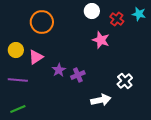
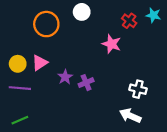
white circle: (92, 11) -> (82, 12), moved
yellow circle: (16, 50) -> (18, 64), moved
white cross: (125, 81) -> (138, 89), turned -35
white arrow: (101, 100) -> (130, 116), moved, turned -144

